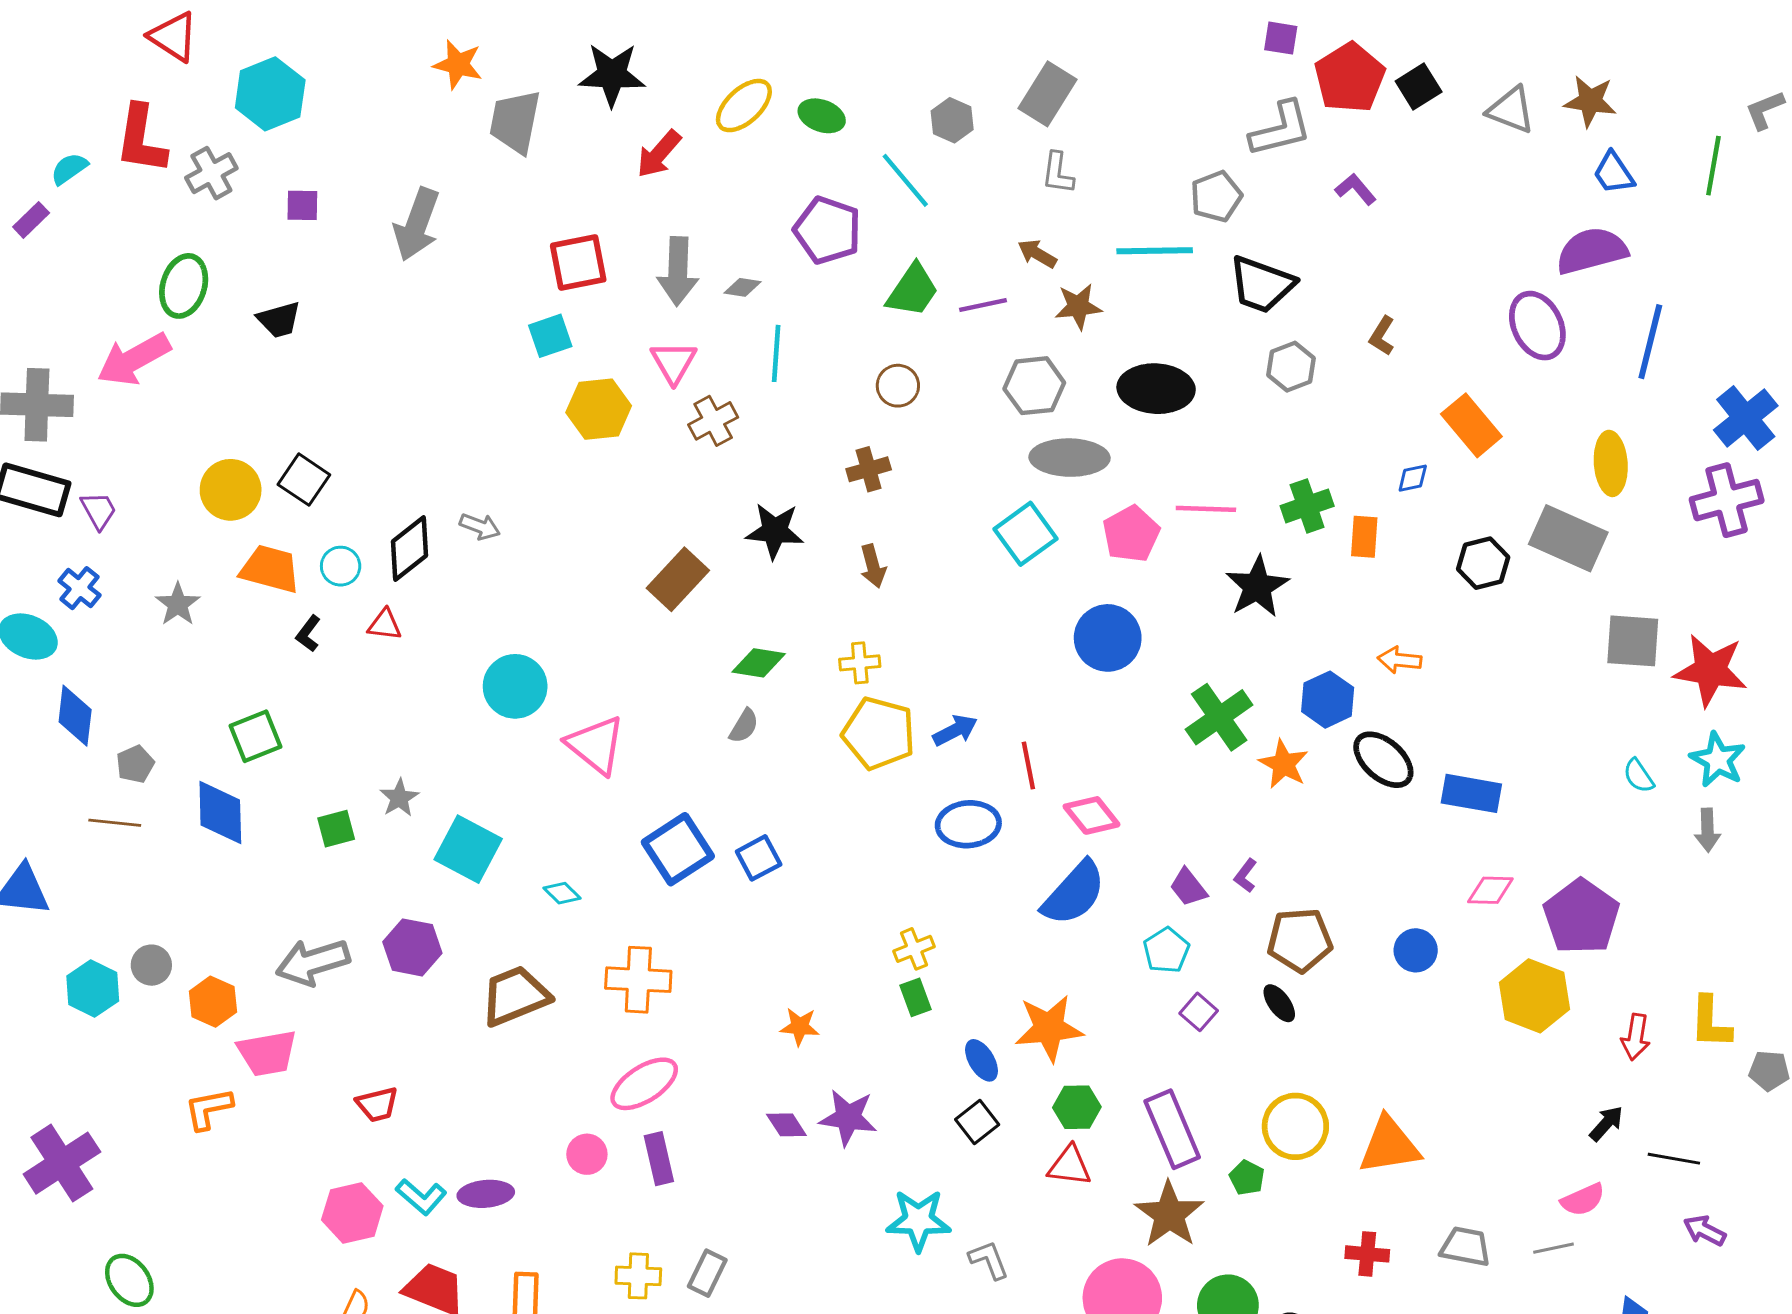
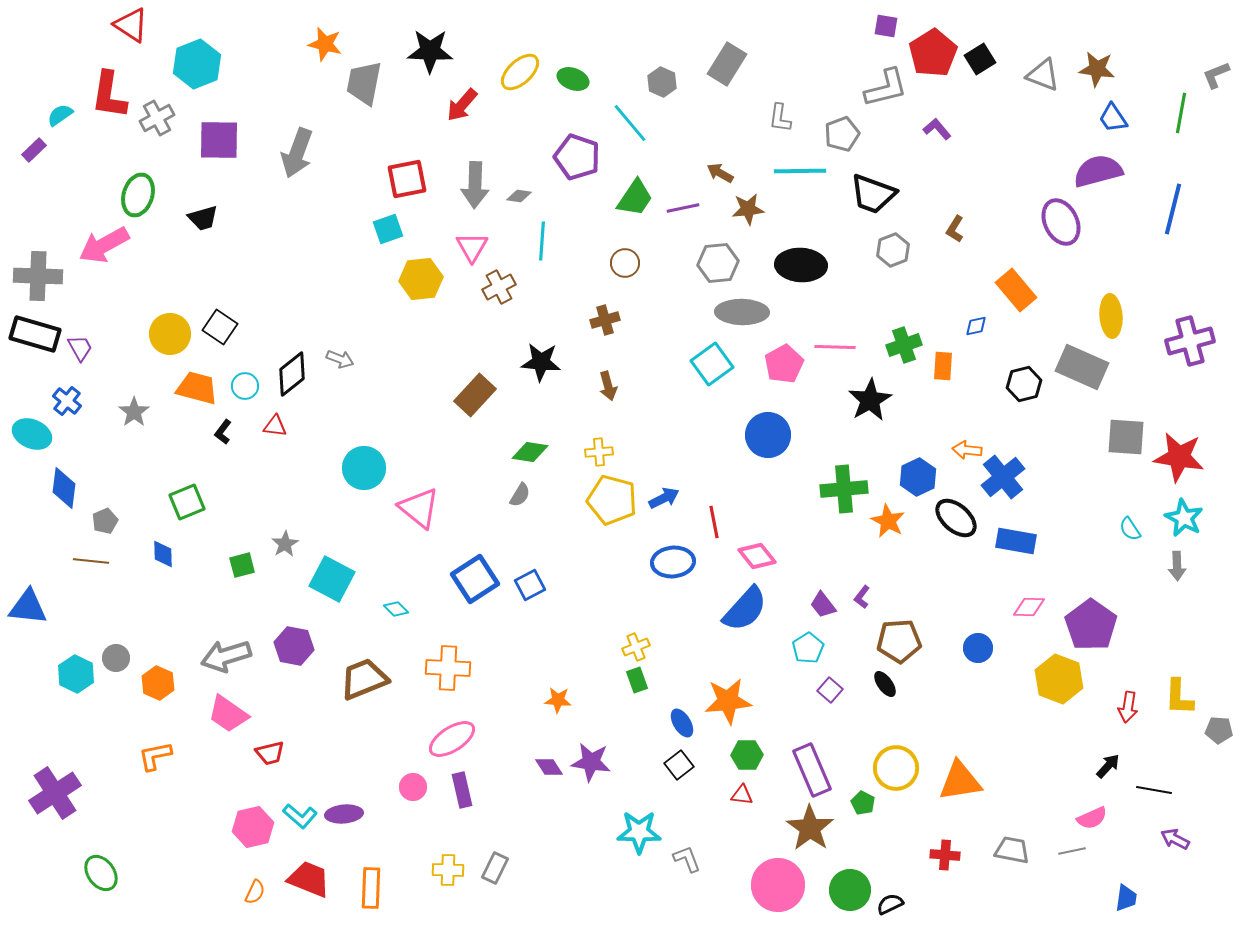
gray L-shape: (1058, 173) -> (780, 118), moved
purple square: (302, 205) -> (219, 140), size x1.8
blue line: (1650, 342) -> (1173, 209), moved
blue cross: (1746, 418) -> (1003, 477), moved
green cross: (1219, 717) -> (844, 489), turned 30
blue diamond: (220, 812) -> (163, 554), size x0.6
pink trapezoid: (267, 1053) -> (228, 714), moved, turned 45
red triangle: (1070, 1166) -> (742, 795), size x0.7

